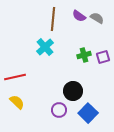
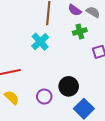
green cross: (84, 55) -> (80, 31), moved
purple circle: (59, 110) -> (44, 97), moved

